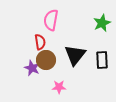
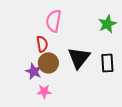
pink star: (59, 87) -> (44, 91), moved

